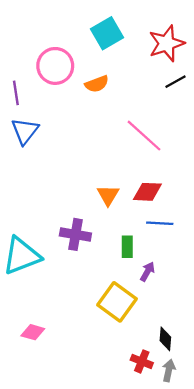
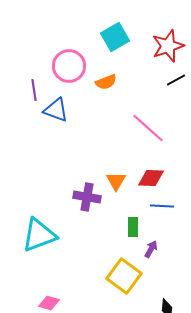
blue triangle: (25, 131) -> (56, 110), moved, turned -48
purple cross: (75, 234) -> (87, 197), moved

